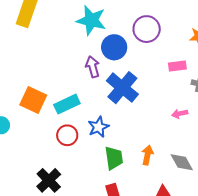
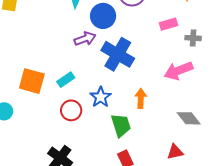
purple arrow: (93, 67) -> (85, 39), turned 95
cyan rectangle: (67, 104) -> (66, 80), size x0.7
pink arrow: (180, 114) -> (178, 71), size x1.8
orange arrow: (147, 155) -> (141, 98), moved

